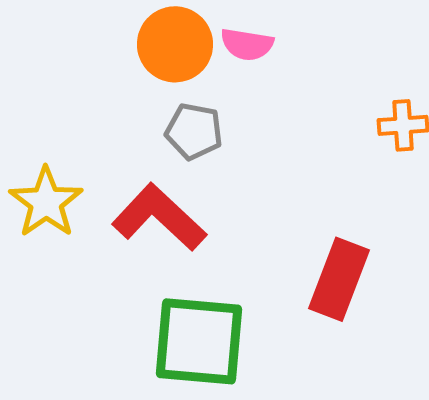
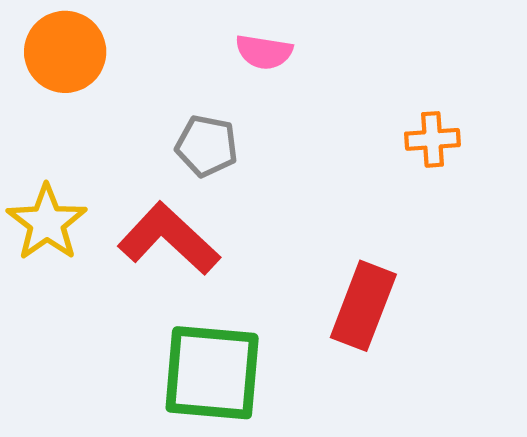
orange circle: (175, 44) -> (65, 52), moved

